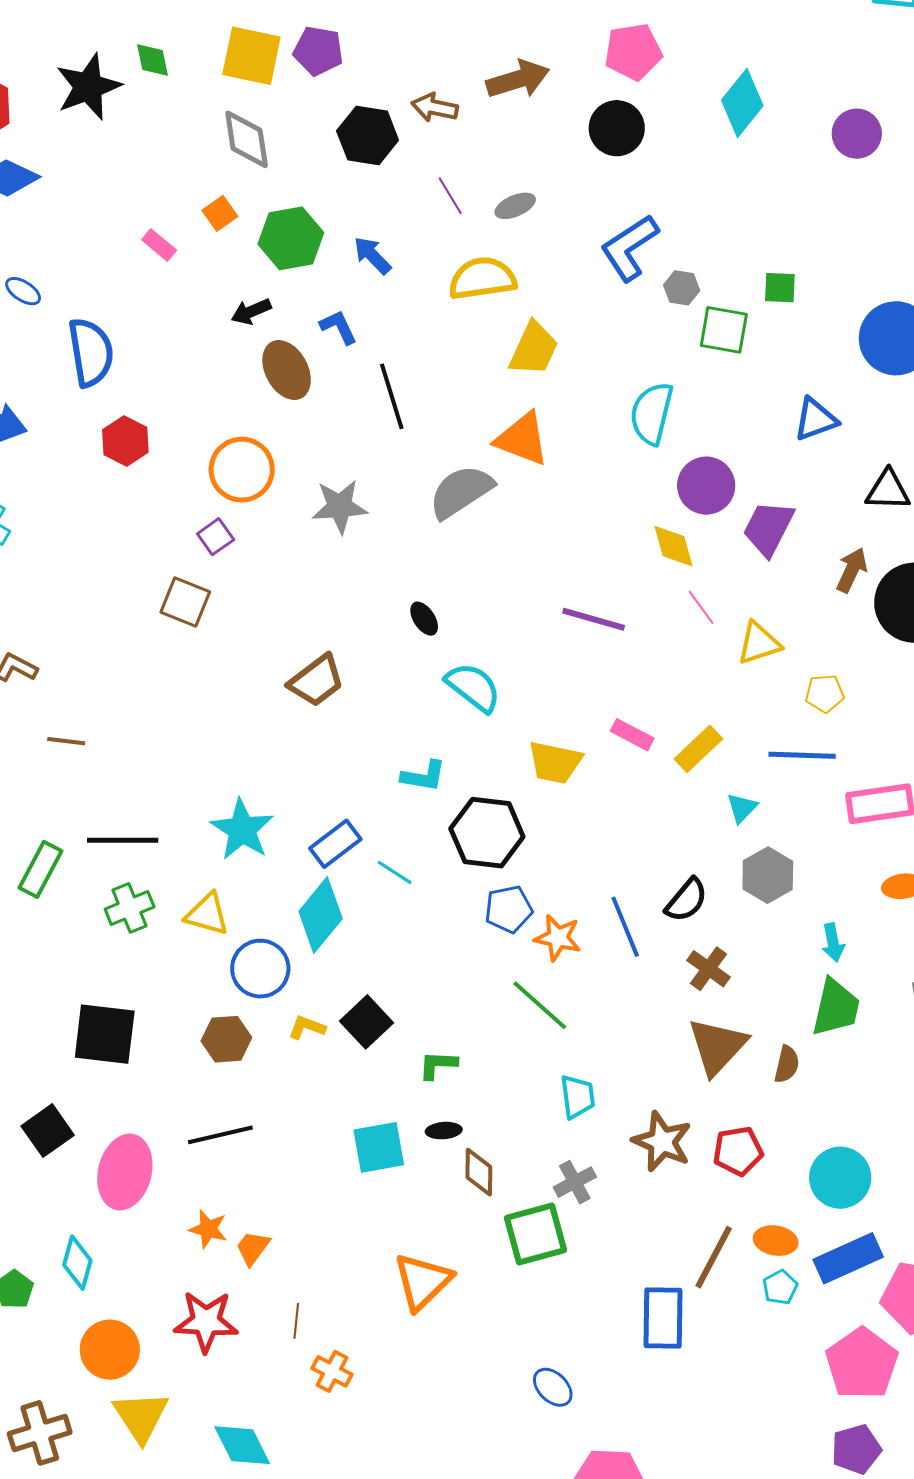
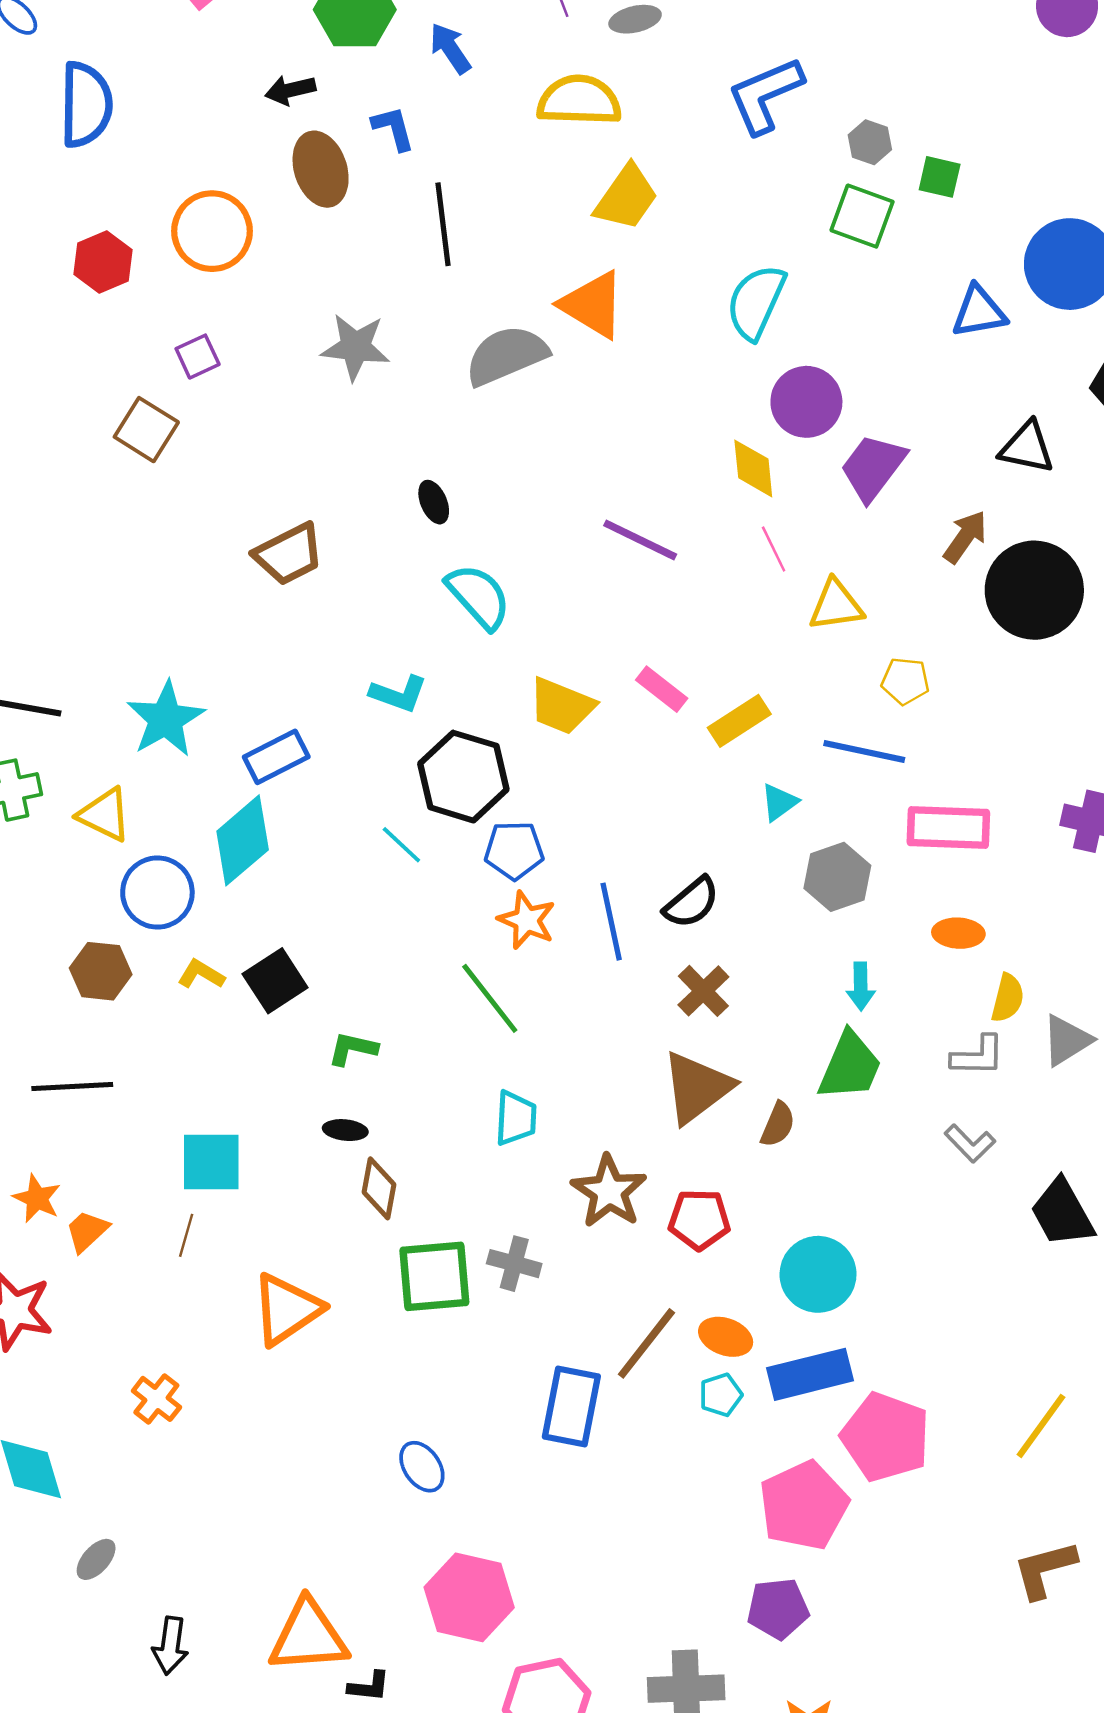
gray hexagon: (682, 288) -> (870, 142), moved
blue triangle: (816, 419) -> (979, 312), moved
red hexagon: (125, 441) -> (103, 262), moved
orange circle: (242, 470) -> (212, 231), moved
cyan line: (395, 872) -> (401, 845), moved
gray hexagon: (768, 875) -> (837, 877), moved
blue pentagon: (509, 909) -> (514, 850), moved
cyan square: (379, 1147) -> (211, 1162), moved
gray cross: (575, 1182) -> (514, 1264), moved, turned 33
brown line: (296, 1321) -> (186, 1235), moved

